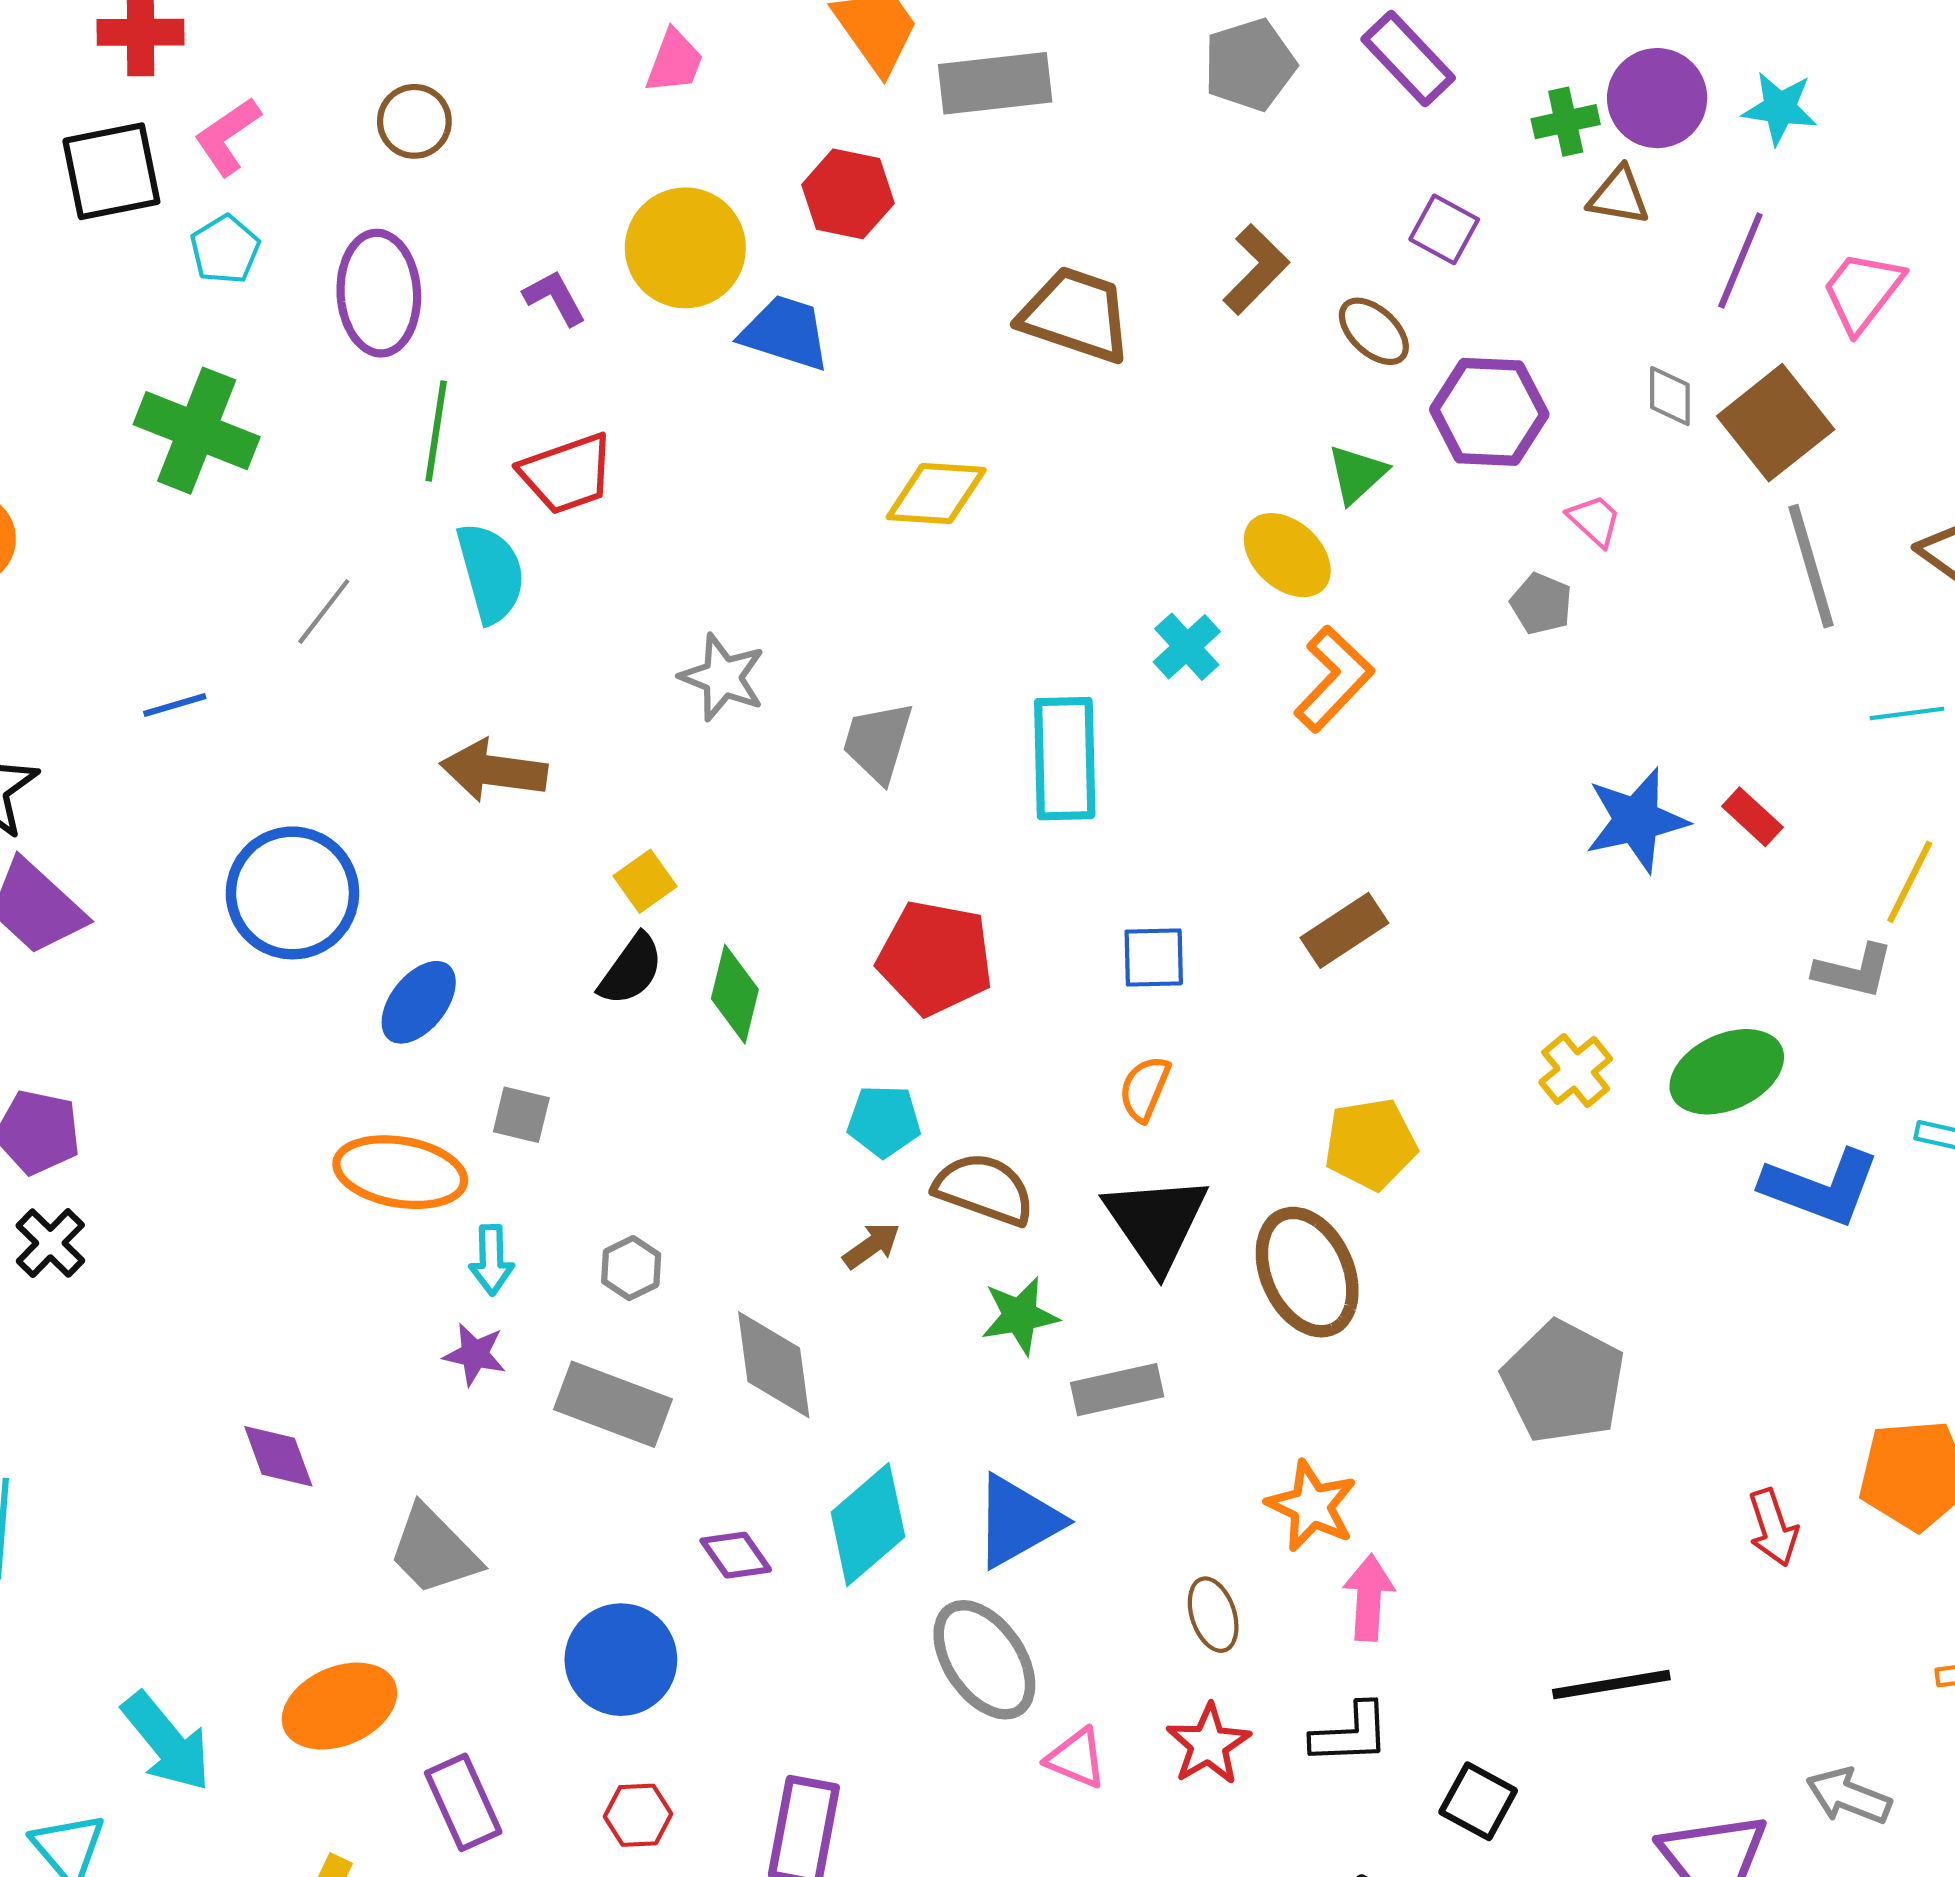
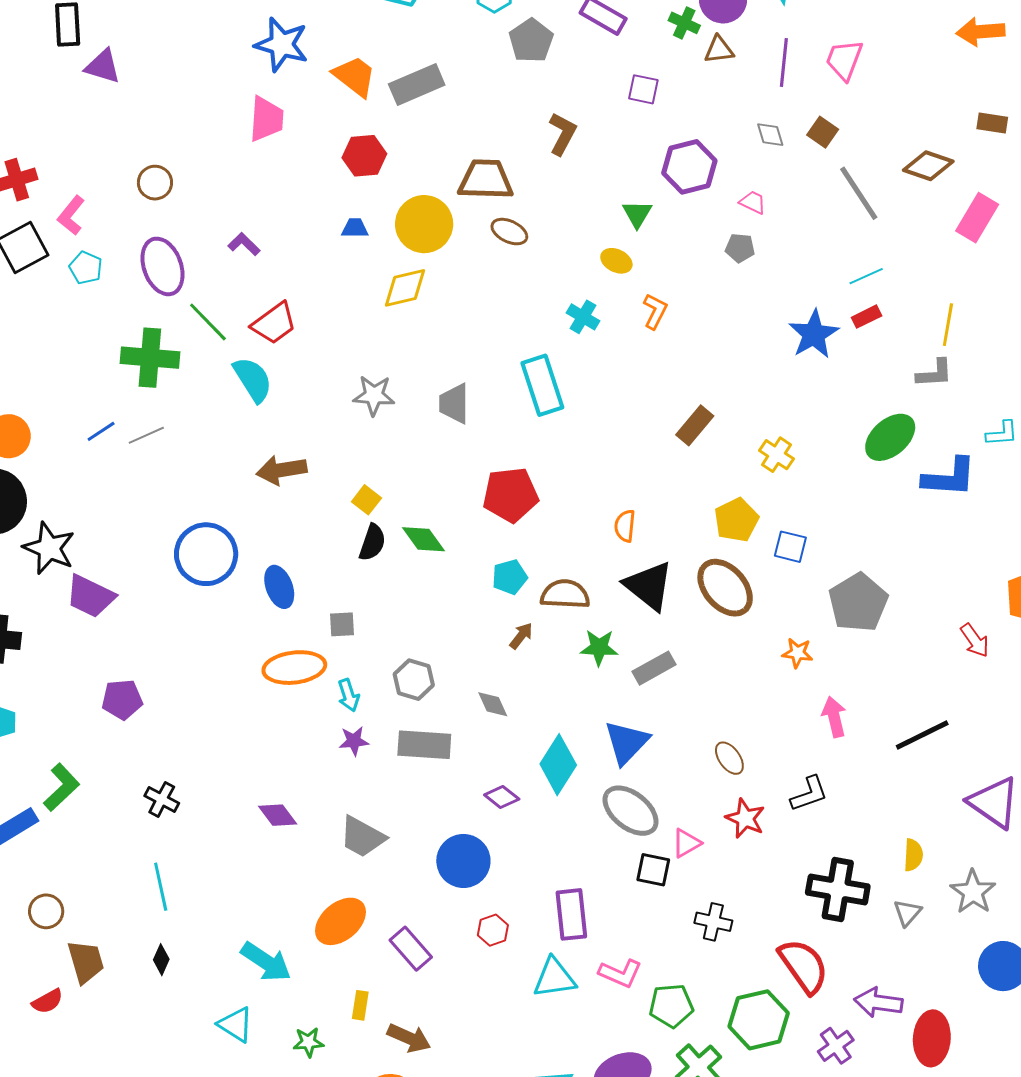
pink trapezoid: (674, 62) -> (266, 119), size x1.4
green cross: (1566, 122) -> (684, 23), turned -36
yellow circle: (685, 248) -> (424, 224), moved
brown ellipse: (1374, 331) -> (509, 232), moved
blue trapezoid: (785, 333) -> (355, 228), size x0.6
brown square: (1776, 423) -> (823, 132), size x0.6
green cross: (197, 431) -> (150, 358), moved
green line: (436, 431) -> (208, 322), turned -36
yellow diamond: (936, 494) -> (405, 288), moved
yellow ellipse: (1287, 555) -> (616, 261), size x0.7
gray line: (324, 611) -> (146, 435), moved, turned 45
orange L-shape: (1334, 679) -> (655, 311), size x0.7
blue line: (175, 705) -> (101, 431), moved
cyan line: (1907, 713) -> (866, 276), moved
red rectangle: (1752, 817) -> (867, 317), turned -52
blue square: (1154, 957) -> (790, 547), moved, turned 32
green diamond: (735, 994) -> (423, 539), turned -33
blue ellipse: (419, 1002) -> (279, 587), turned -42
yellow cross: (1576, 1071) -> (776, 455), moved
black cross: (50, 1243) -> (162, 799), moved
gray hexagon: (631, 1268) -> (414, 680), size x1.4
green star: (1020, 1316) -> (599, 648), turned 30
gray diamond: (774, 1365) -> (493, 704), size x0.6
gray pentagon: (1564, 1382) -> (858, 603), turned 30
orange star: (1312, 1506) -> (797, 653), moved, size x0.7
pink arrow: (1369, 1598) -> (834, 717), moved
pink triangle: (1076, 1758) -> (686, 843), turned -36
black square: (1478, 1801) -> (653, 870), moved

